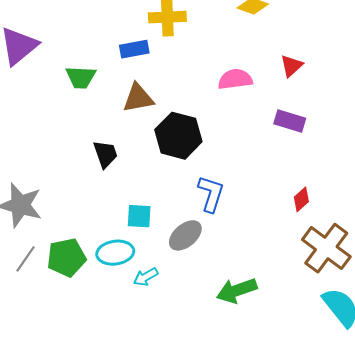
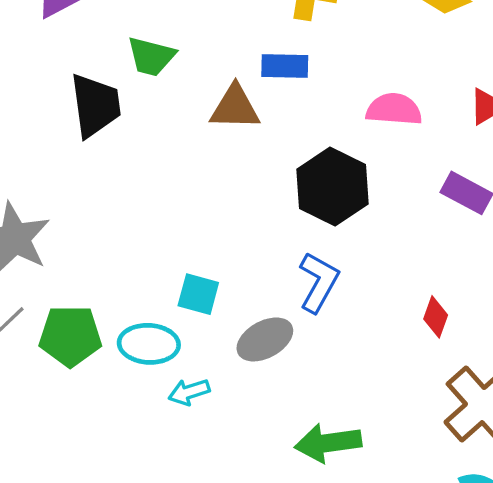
blue rectangle: (134, 49) -> (285, 66), moved
black hexagon: (178, 136) -> (332, 187), moved
black trapezoid: (105, 154) -> (95, 105), moved, size x1.4
red diamond: (301, 199) -> (436, 317), moved, turned -40

